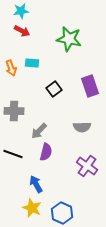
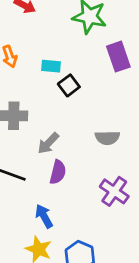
cyan rectangle: (32, 63) -> (51, 66), moved
purple rectangle: (90, 86) -> (118, 57), moved

